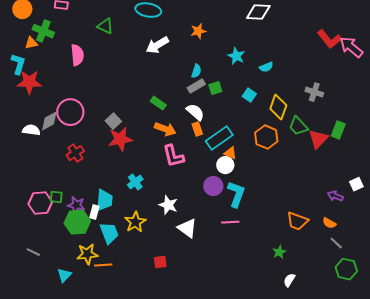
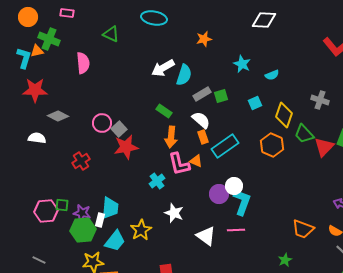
white arrow: (157, 45) -> (163, 68), moved
cyan L-shape: (18, 64) -> (24, 58), moved
cyan semicircle: (196, 71) -> (184, 75), moved, size x1.5
cyan square: (249, 95) -> (255, 103), turned 32
pink circle: (70, 112) -> (102, 123), moved, size x0.7
gray diamond: (49, 121) -> (58, 116), moved, turned 55
orange arrow: (165, 129) -> (171, 137), turned 75
orange triangle: (230, 153) -> (196, 161), moved
white circle: (225, 165) -> (234, 186), moved
cyan cross: (135, 182) -> (157, 181), moved
white triangle: (187, 228) -> (206, 236), moved
cyan trapezoid: (109, 233) -> (115, 241), turned 60

